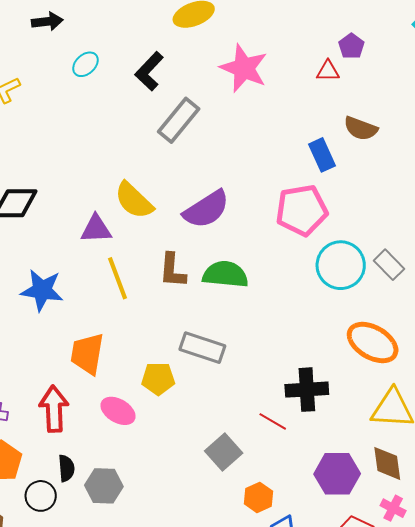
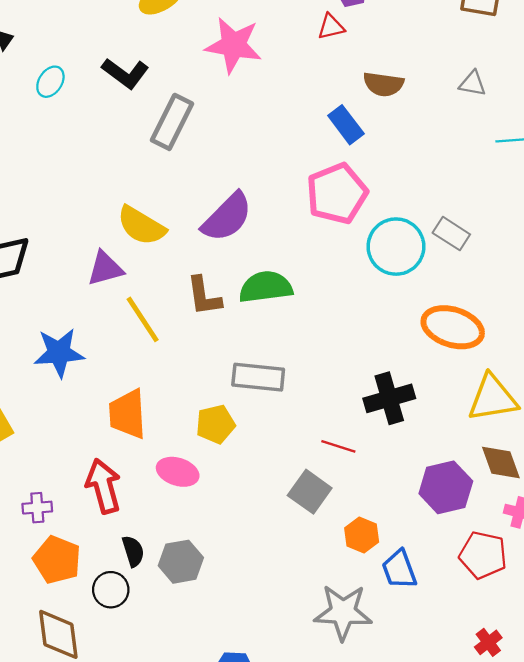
black L-shape: (149, 71) -> (125, 73), turned -84
red line: (273, 421) -> (338, 446), moved

